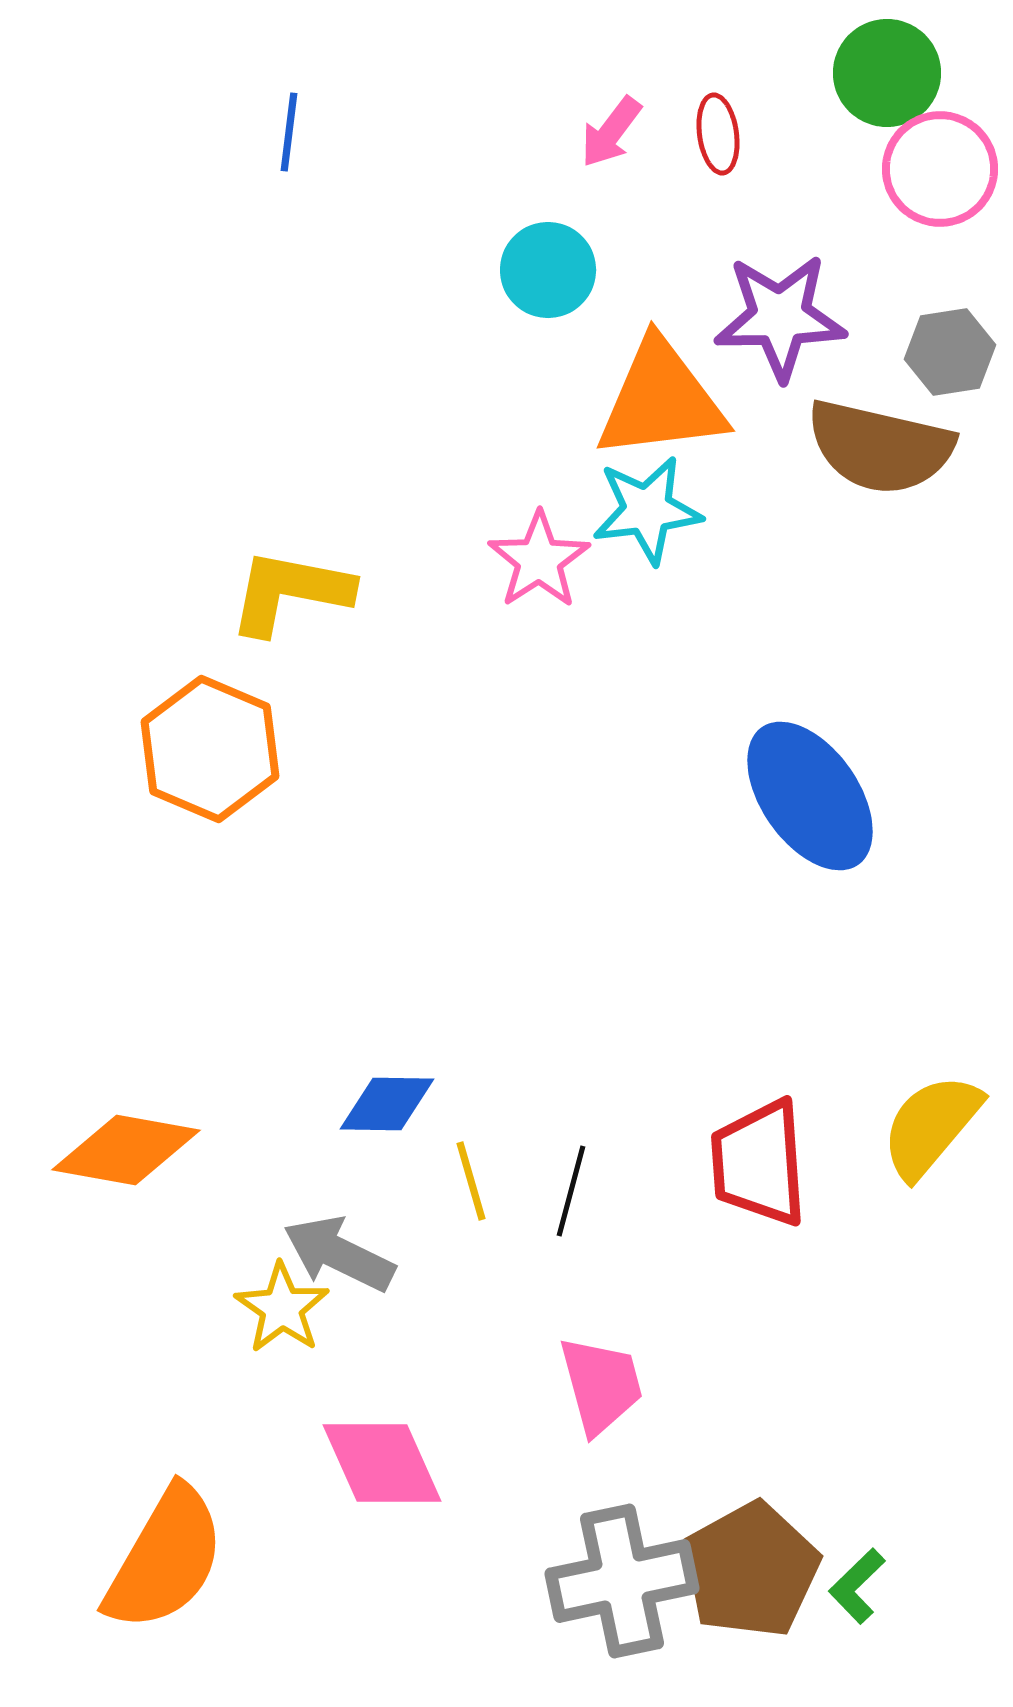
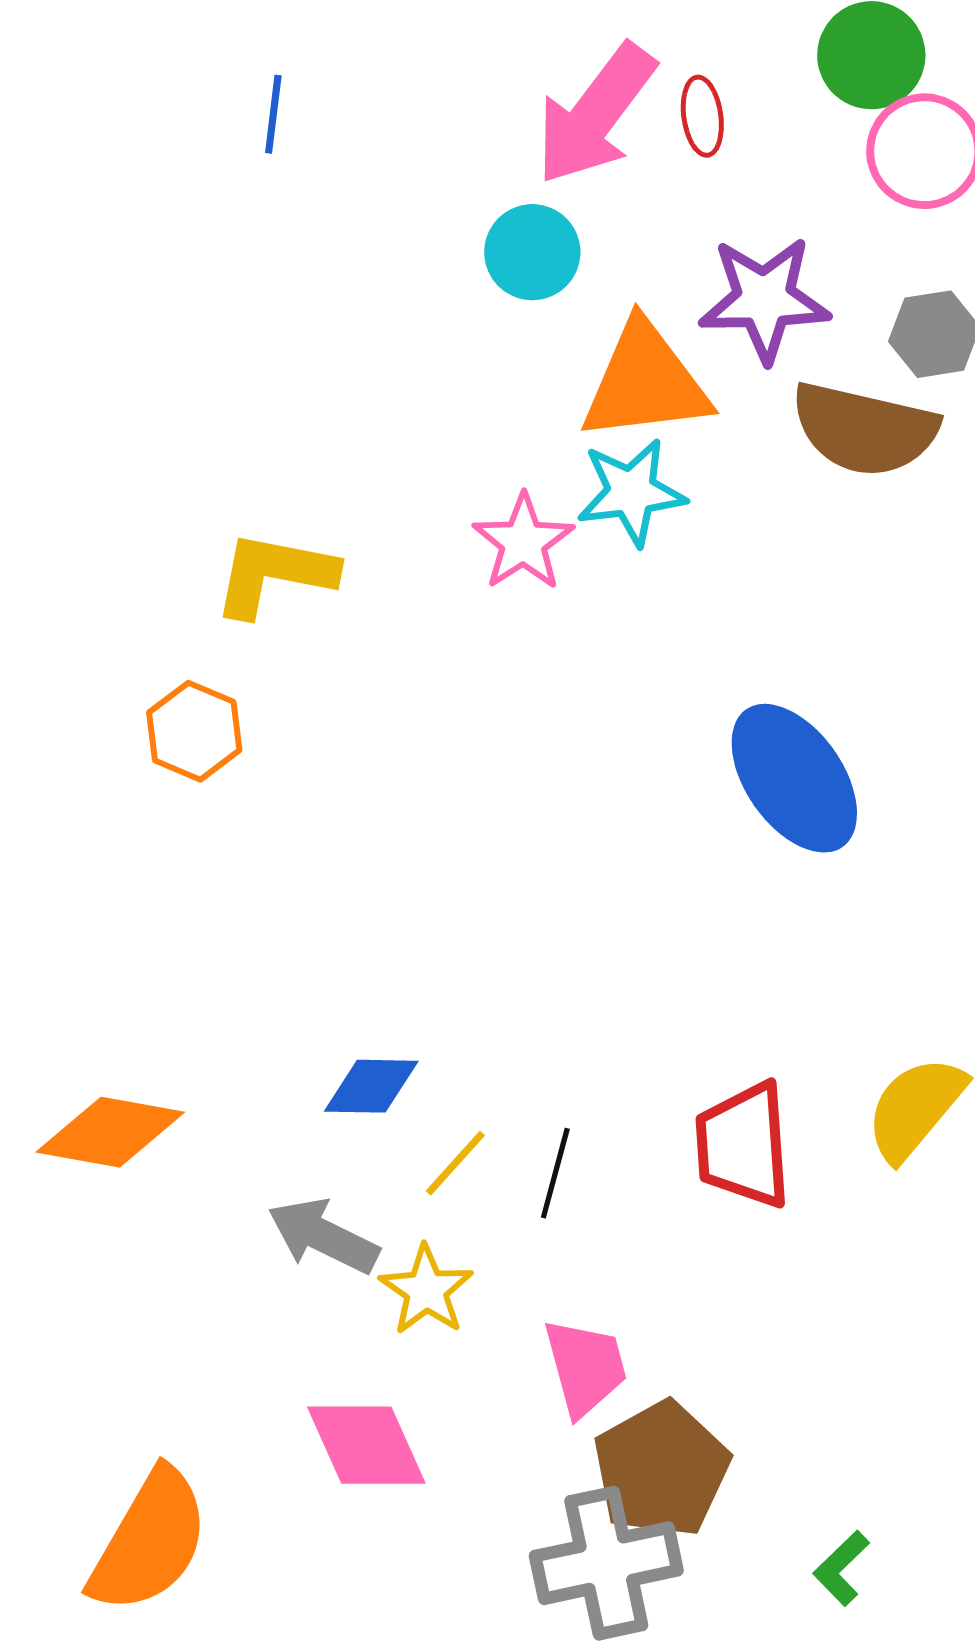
pink arrow: (611, 132) -> (595, 114), size x2.0
orange hexagon: (210, 749) -> (194, 731), size x0.7
yellow line: (471, 1181) -> (455, 1163), turned 58
yellow star: (282, 1308) -> (426, 1290), moved
brown pentagon: (751, 1570) -> (661, 1469), moved

